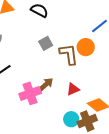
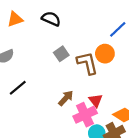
red triangle: (73, 89) -> (96, 100), turned -40
pink cross: (30, 93) -> (85, 115), moved

